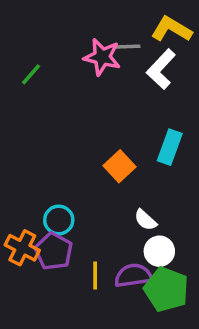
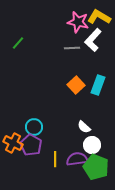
gray line: (126, 47) -> (72, 48), moved
pink star: (102, 57) -> (78, 22), moved
orange square: (119, 166) -> (76, 85), moved

